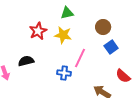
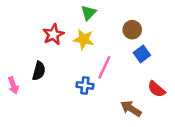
green triangle: (67, 13) -> (89, 13), turned -32
black semicircle: (26, 61) -> (39, 71), turned 119

